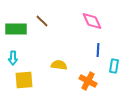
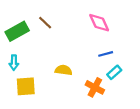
green rectangle: (16, 29) -> (17, 31), turned -30
blue line: (98, 50) -> (106, 54), turned 72
cyan rectangle: (114, 66) -> (114, 72), moved, turned 40

